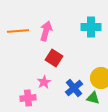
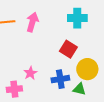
red square: (54, 58) -> (68, 49), moved
blue cross: (74, 88) -> (60, 79), turned 30

